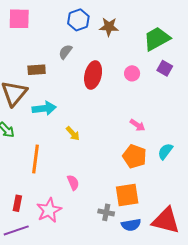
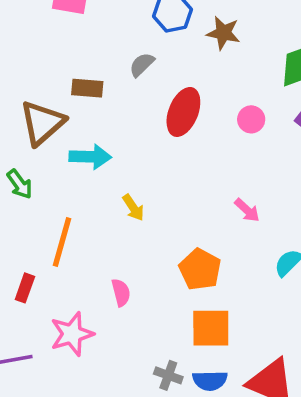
orange pentagon: (135, 156) -> (200, 269), moved
red rectangle: (17, 203) -> (25, 288), moved
gray cross: (106, 212) -> (168, 375), moved

